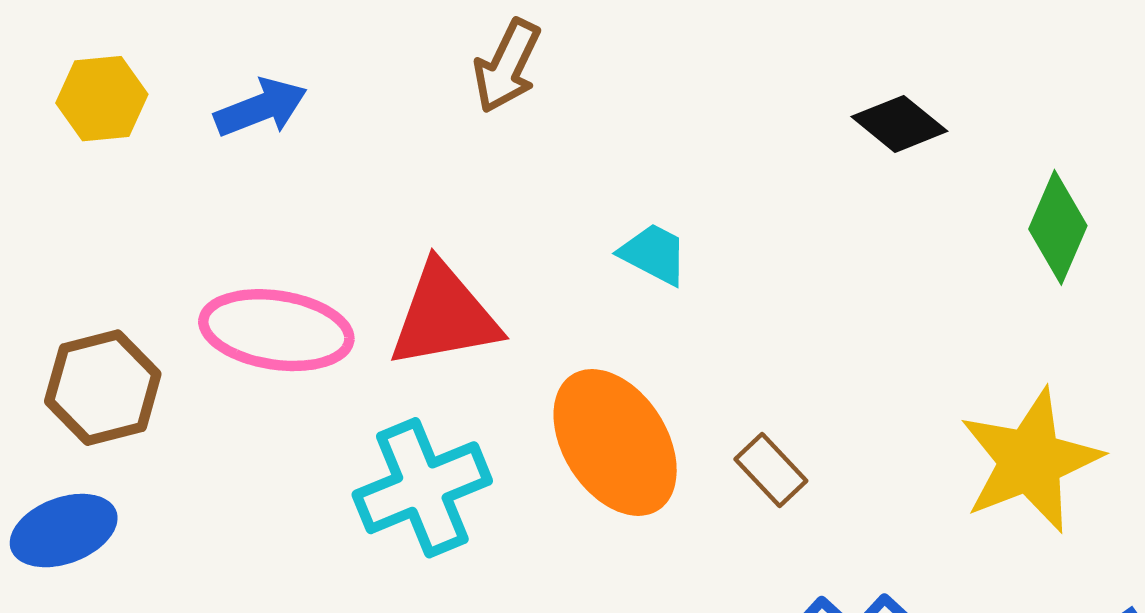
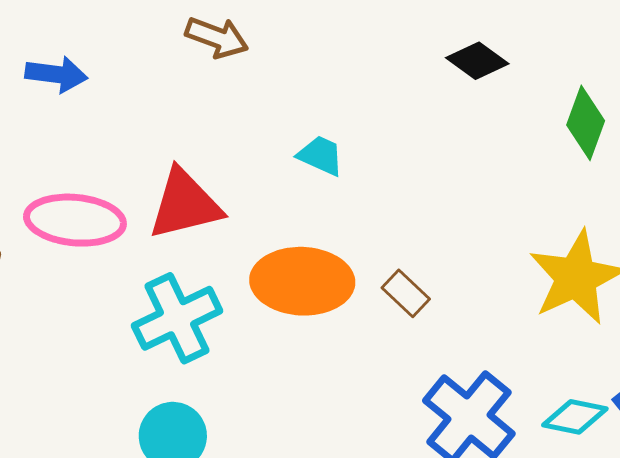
brown arrow: (507, 66) -> (217, 37), turned -92
blue arrow: (261, 108) -> (56, 74), turned 32
orange ellipse: (615, 442) -> (302, 281), turned -52

